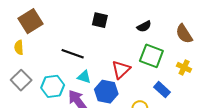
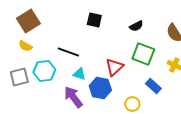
yellow semicircle: (19, 47) -> (25, 46), moved, turned -56
gray square: (21, 80) -> (19, 77), turned 30
cyan hexagon: (53, 86) -> (44, 71), moved

